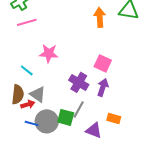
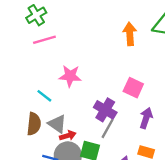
purple arrow: (103, 87) -> (146, 118), moved
red arrow: (28, 104) -> (68, 136), moved
gray line: (79, 109) -> (108, 129), moved

